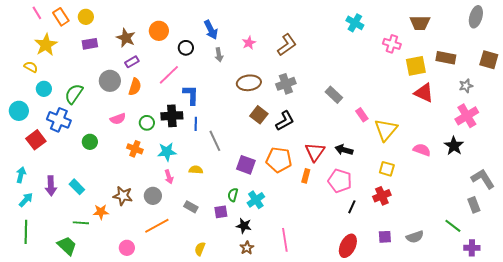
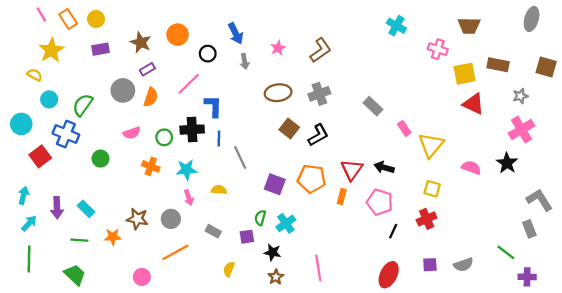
green line: (81, 223) -> (79, 240), moved
yellow semicircle: (200, 249) -> (229, 269), moved

